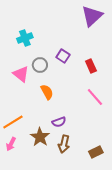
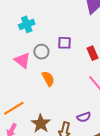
purple square: (63, 56) -> (65, 43), turned -32
purple semicircle: (59, 122) -> (84, 117), moved

